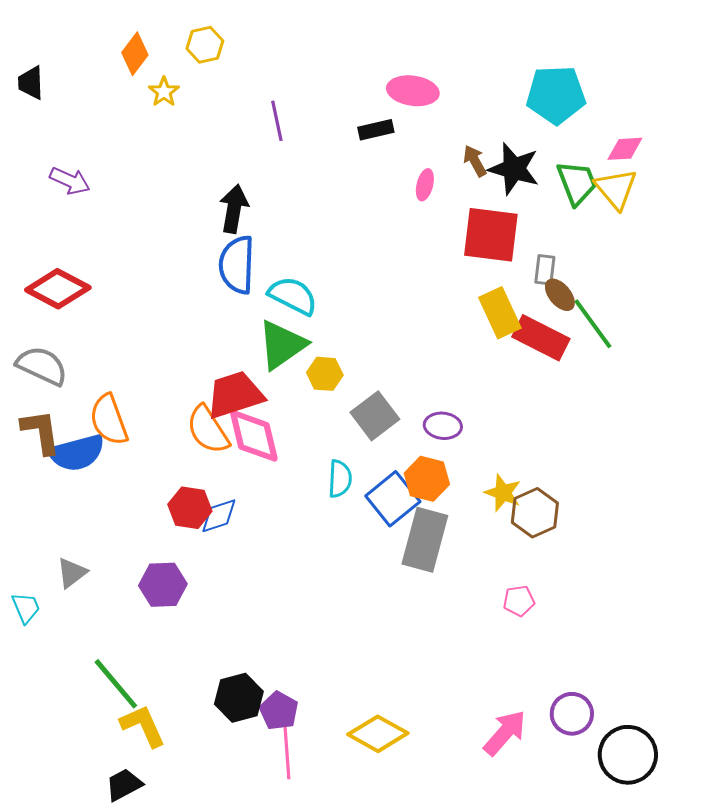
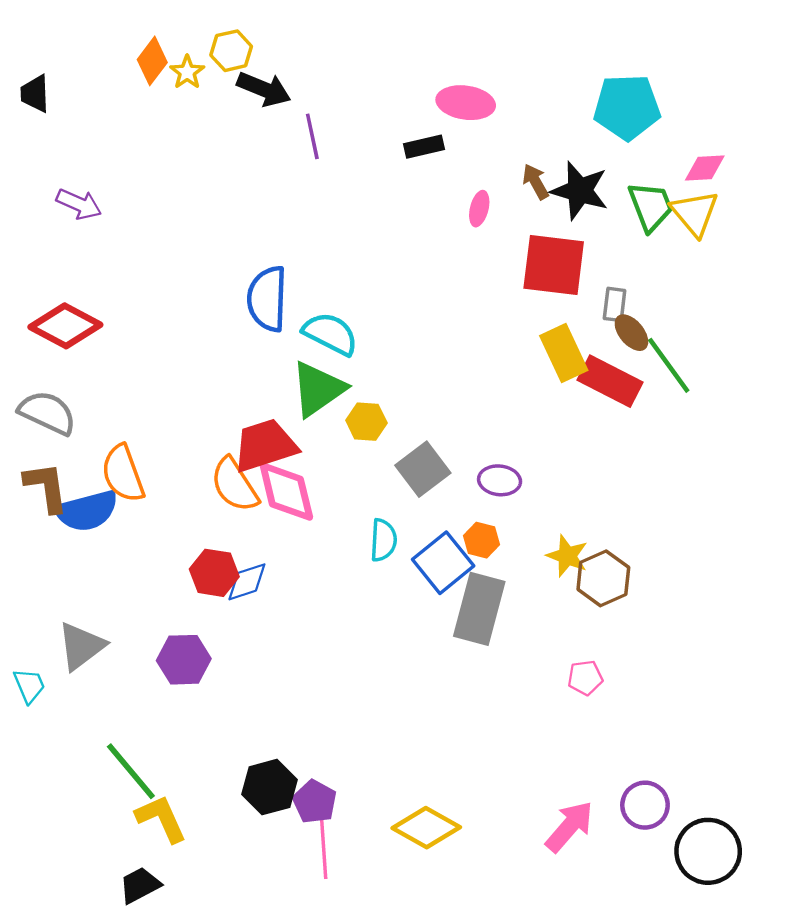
yellow star: (164, 92) -> (187, 72), moved
black arrow: (234, 209) -> (264, 89), moved, turned 102
orange hexagon: (427, 479) -> (481, 540), size x0.7
gray triangle: (72, 573) -> (81, 646), size x1.4

